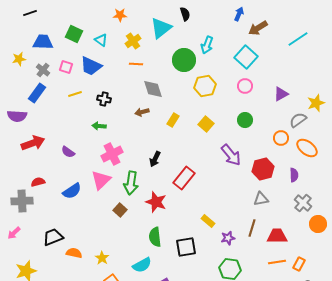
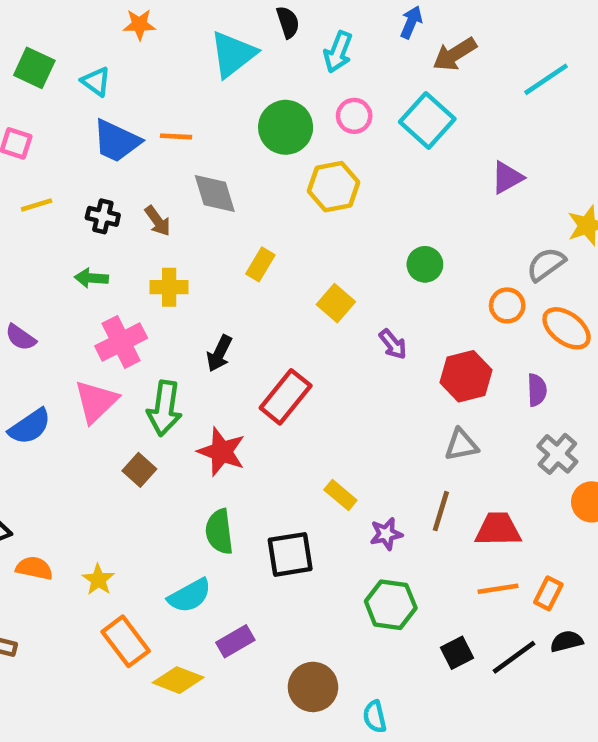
yellow cross: (133, 41) -> (169, 287), moved, turned 35
cyan arrow: (207, 45) -> (338, 52), moved
blue trapezoid: (91, 66) -> (117, 141), moved
pink circle: (245, 86) -> (354, 116), moved
purple triangle: (281, 94) -> (507, 178), moved
brown arrow: (142, 112) -> (158, 221), moved, turned -112
yellow square: (206, 124) -> (336, 303), moved
purple arrow: (231, 155) -> (393, 344), size x0.6

